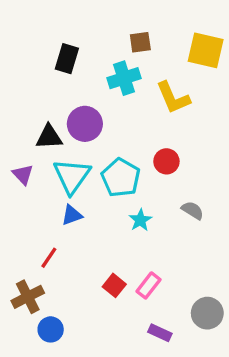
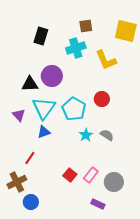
purple triangle: (23, 174) -> (19, 115), moved
gray semicircle: (193, 210) -> (107, 135), moved
gray circle: (207, 313) -> (114, 182), moved

